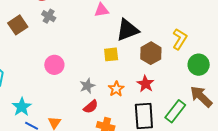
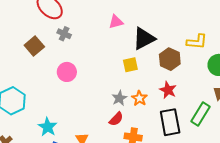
yellow L-shape: (180, 39) -> (197, 42), turned 70
pink circle: (54, 65) -> (67, 72), moved
gray star: (87, 86) -> (119, 98), moved

